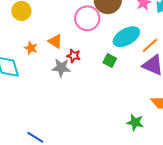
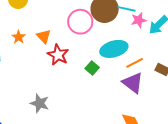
red star: (74, 56) -> (58, 55), size x1.5
gray star: (61, 68) -> (40, 103), moved

